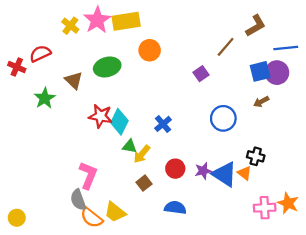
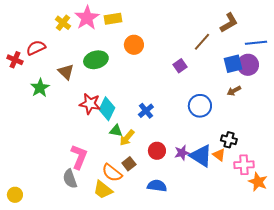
yellow rectangle: (126, 21) -> (113, 19), size x0.7
pink cross: (265, 208) -> (244, 165), moved
orange semicircle: (92, 218) -> (112, 173), moved

